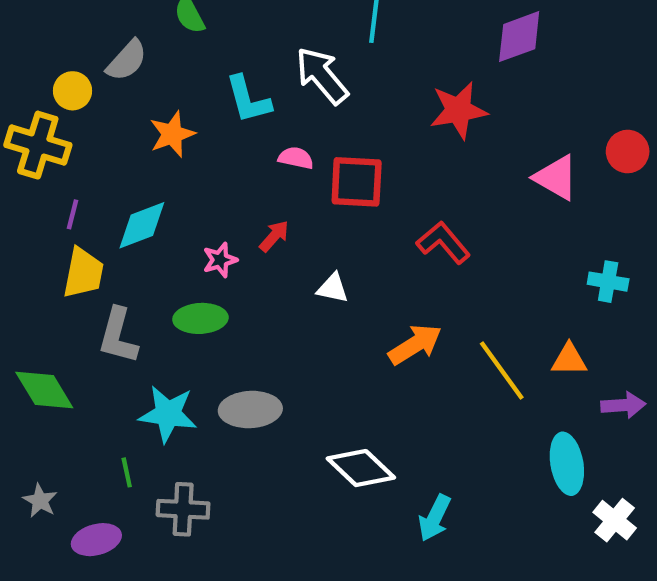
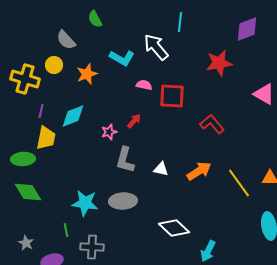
gray semicircle: (127, 60) -> (66, 40), turned 95
yellow circle: (73, 91) -> (54, 65), moved
cyan L-shape: (248, 99) -> (122, 58), turned -45
white triangle: (333, 288) -> (161, 169), moved
green ellipse: (200, 318) -> (23, 159), moved
gray L-shape: (118, 336) -> (125, 160), moved

